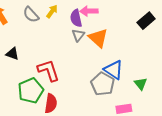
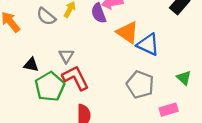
gray triangle: (78, 35) -> (66, 56), moved
blue triangle: (113, 70) -> (148, 44), moved
green pentagon: (31, 91) -> (50, 87), moved

